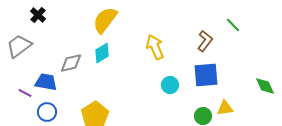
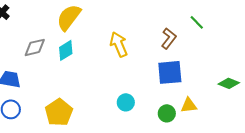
gray diamond: (71, 63) -> (35, 47), moved
cyan circle: (170, 85) -> (126, 102), moved
green diamond: (265, 86) -> (229, 83), turned -45

